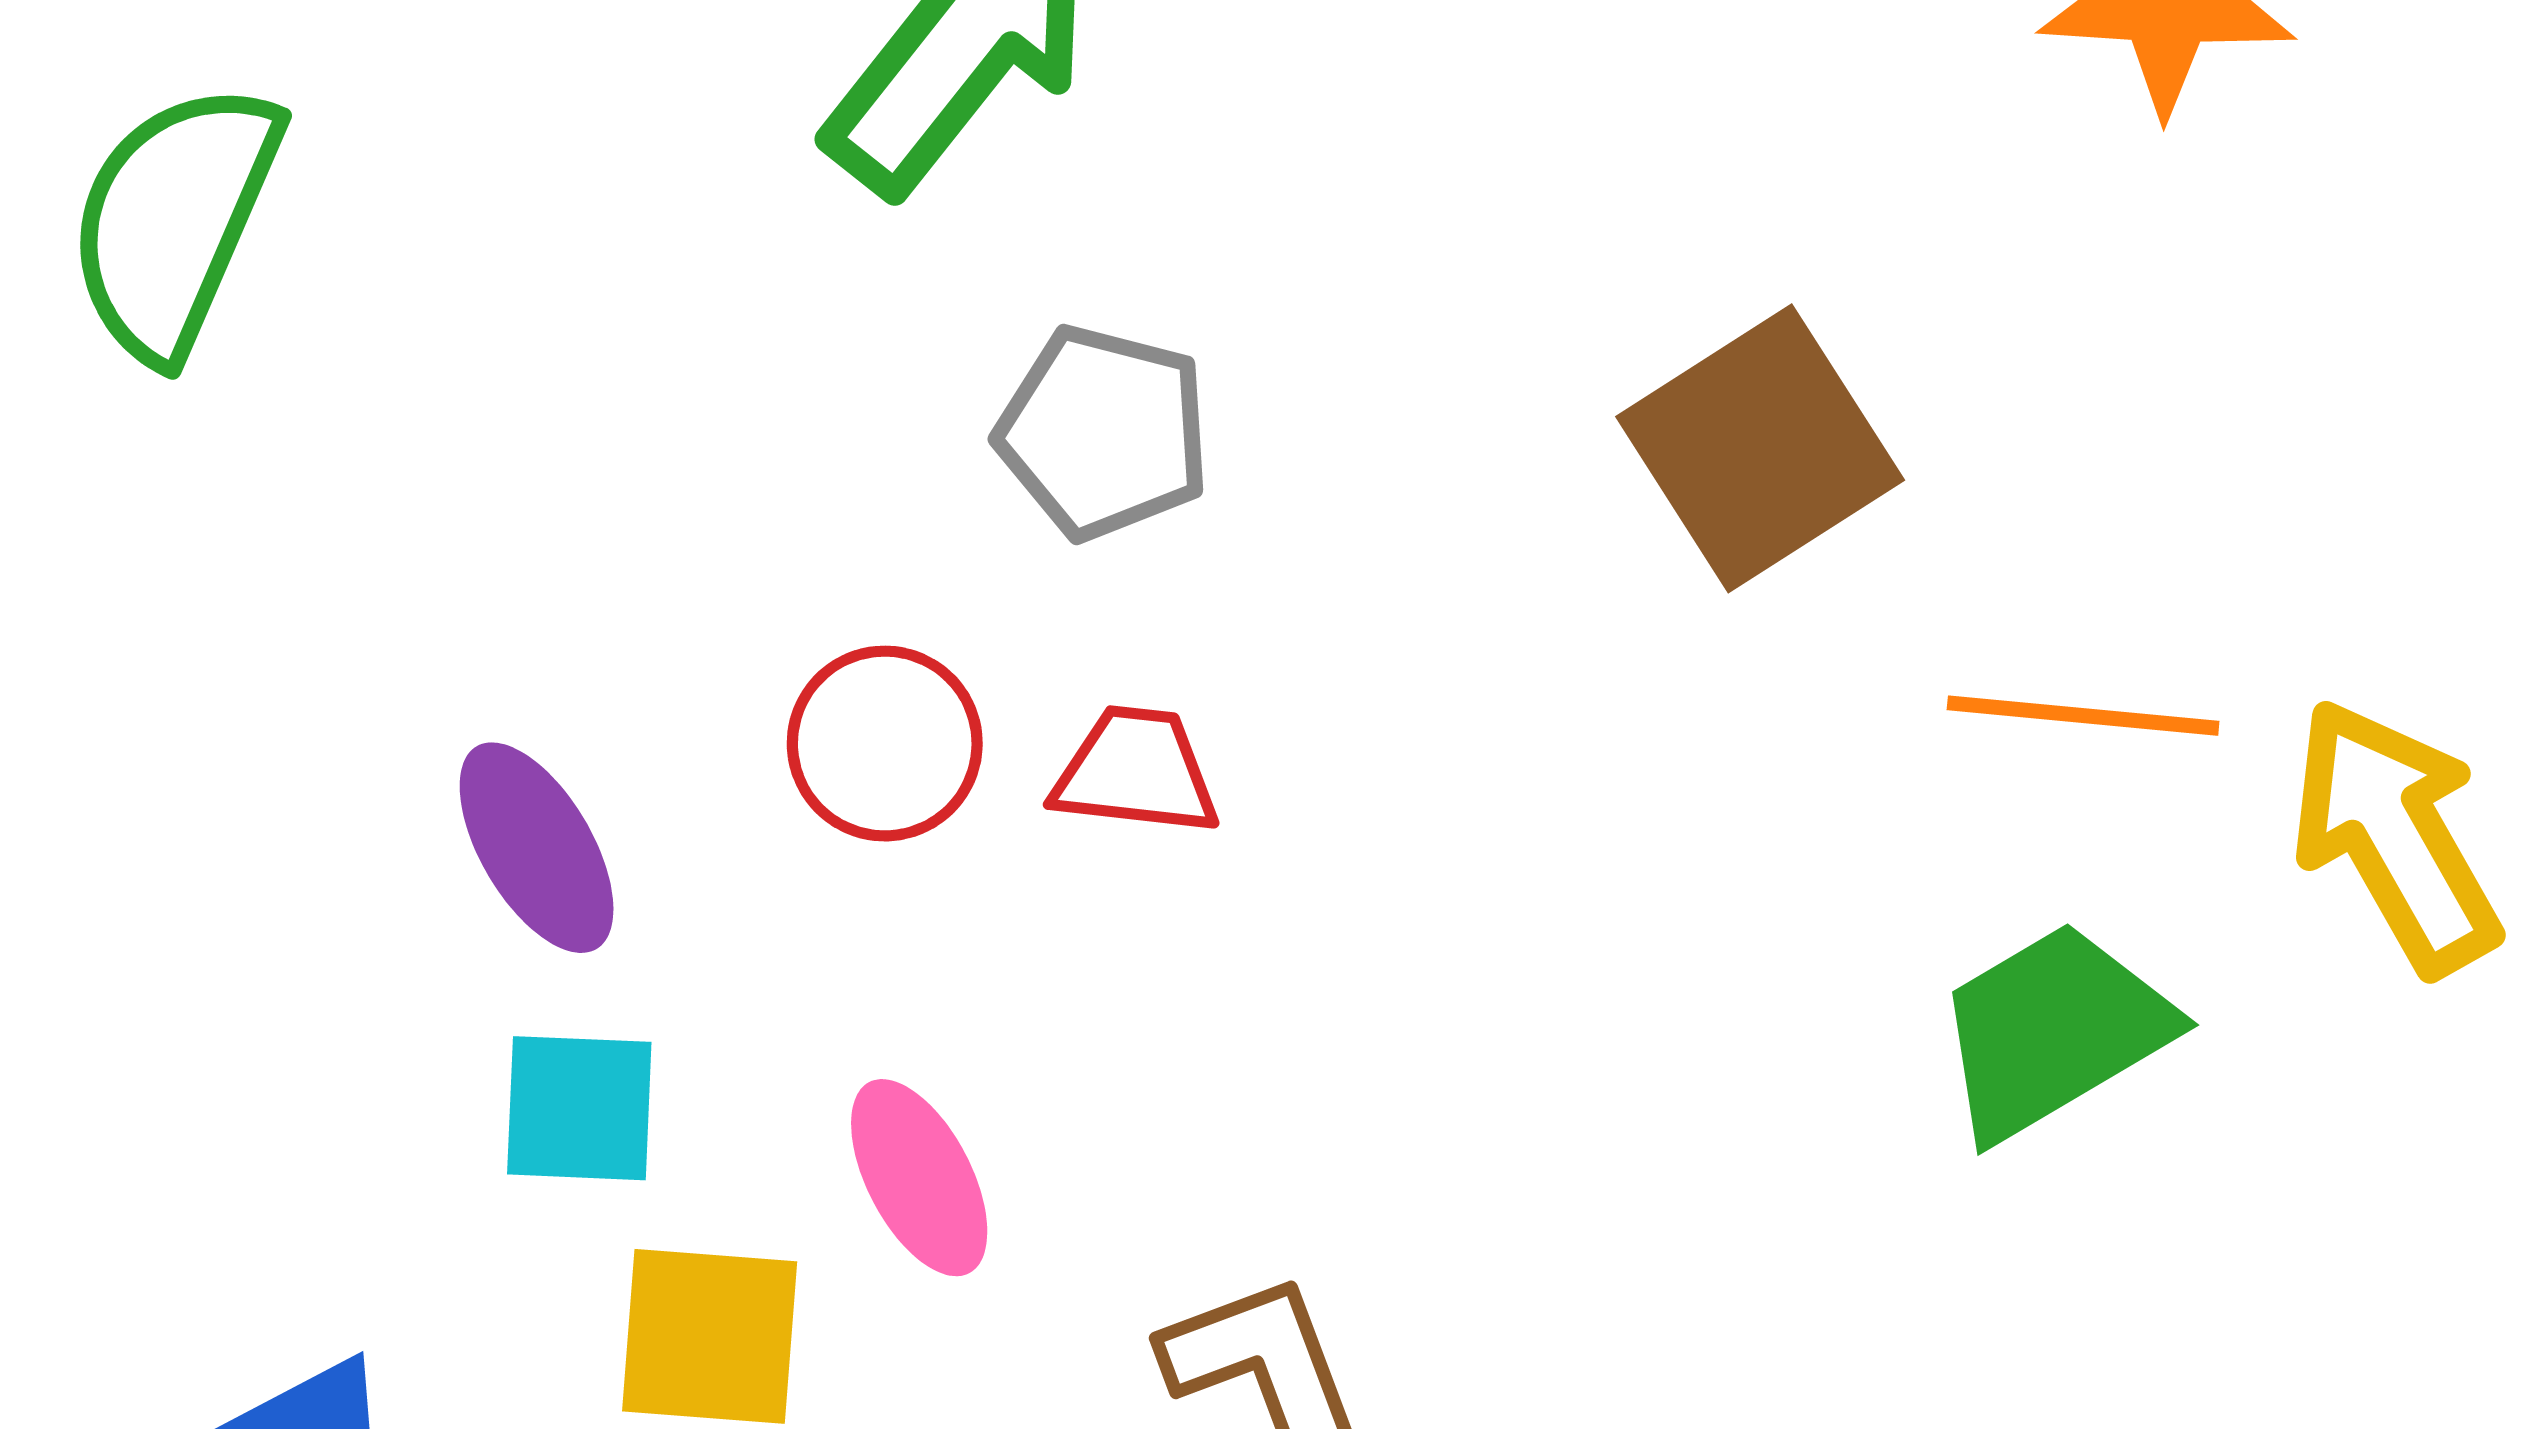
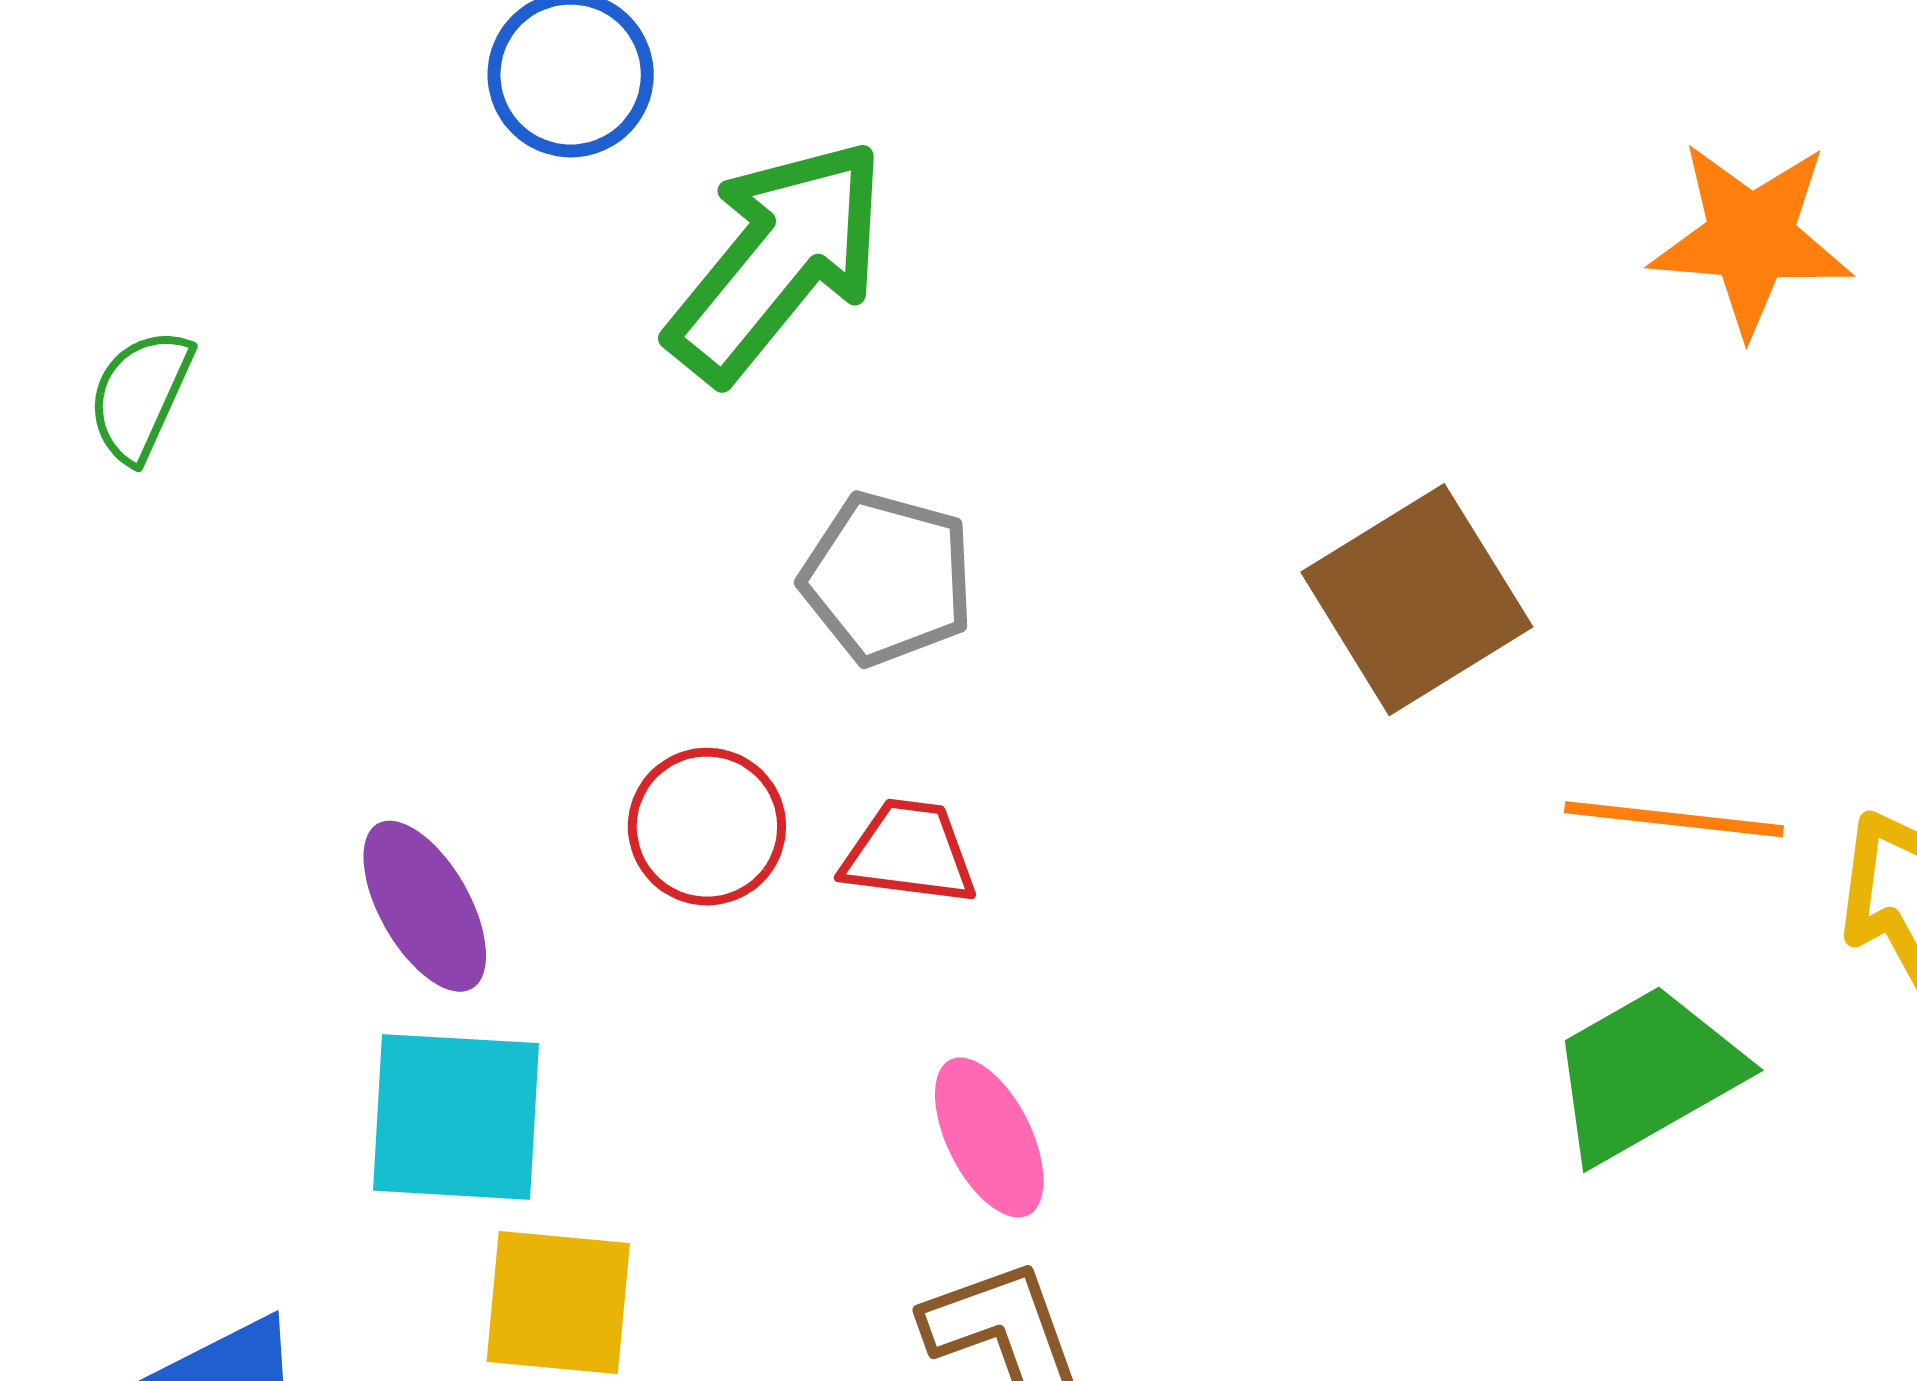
green semicircle: (174, 220) -> (140, 395), size x0.6
cyan square: (579, 1108) -> (456, 1117), size x1.4
pink ellipse: (919, 1178) -> (989, 1137), moved

